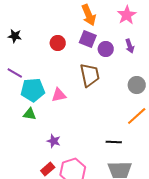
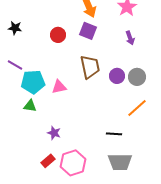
purple circle: (106, 49) -> (117, 76), moved

